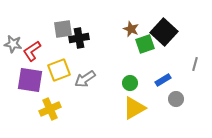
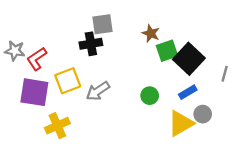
gray square: (63, 29) -> (102, 24), moved
black square: (164, 32) -> (189, 59), moved
yellow triangle: (134, 108) -> (181, 123), moved

